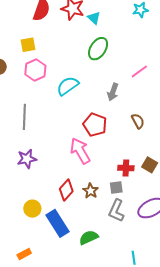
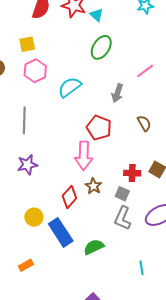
pink arrow: (80, 151) -> (84, 156), turned -148
gray square: (116, 187) -> (122, 194), turned 32
brown star: (91, 191) -> (93, 186), moved

